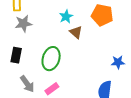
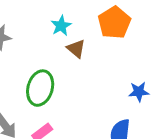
orange pentagon: (102, 15) -> (114, 23), turned 30

